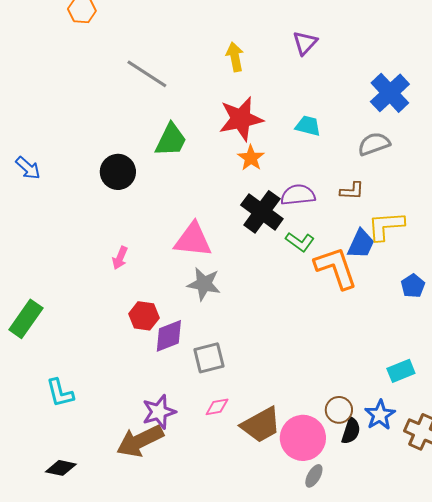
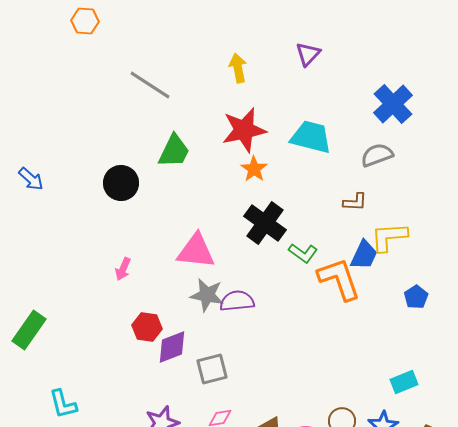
cyan trapezoid: (308, 126) -> (311, 137), size x1.6
purple semicircle: (298, 195) -> (237, 301), moved

